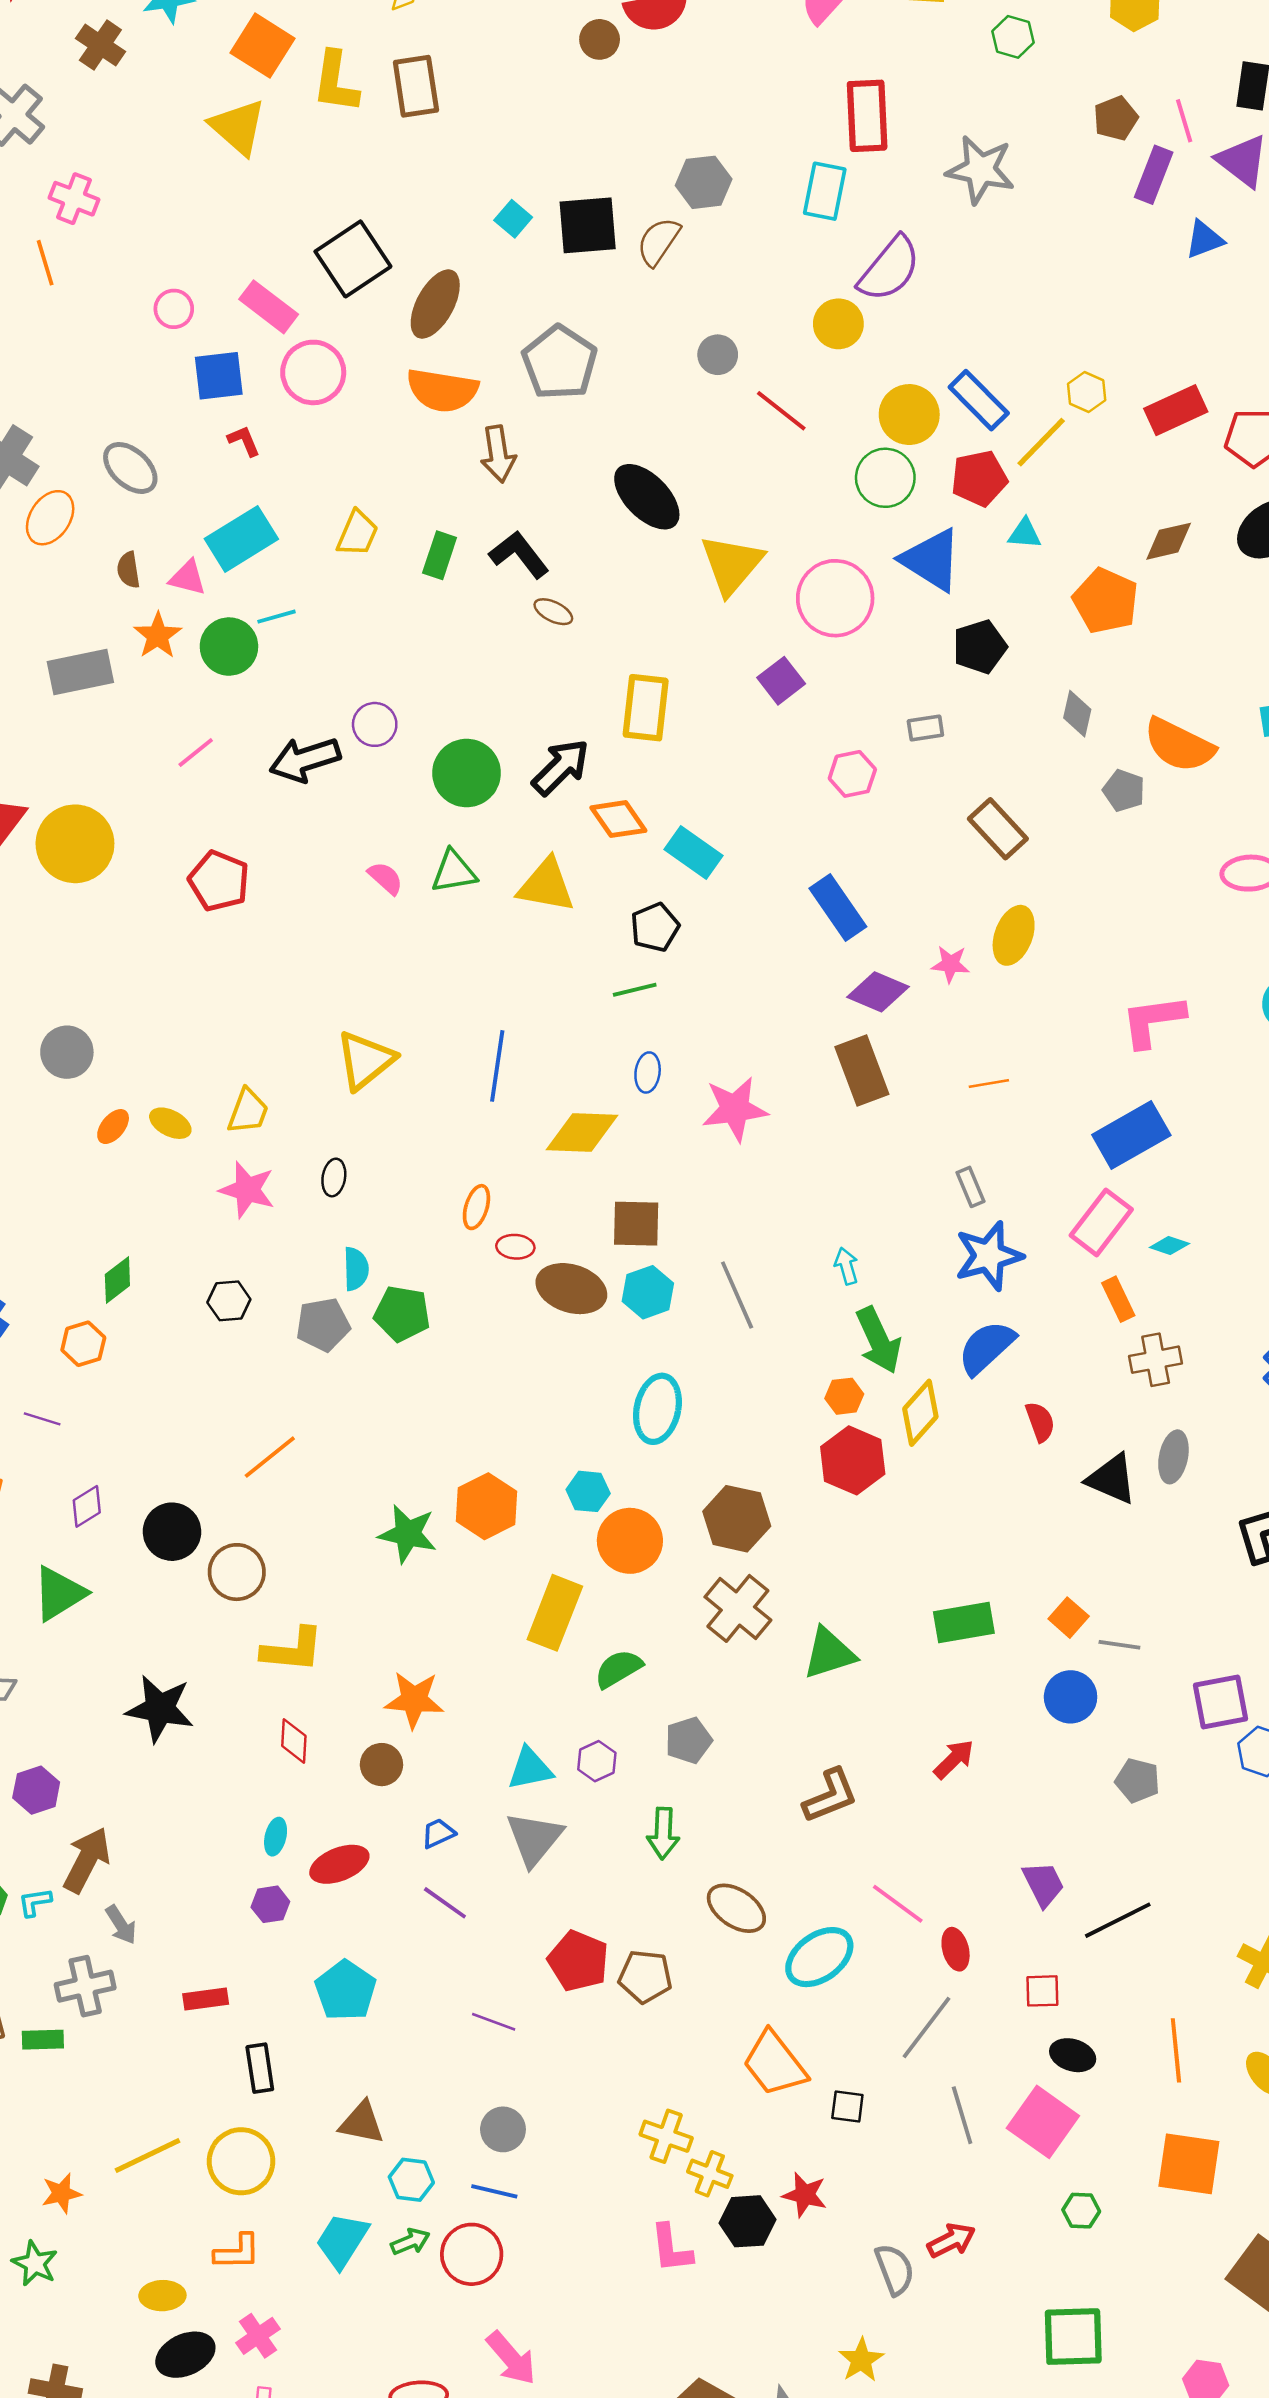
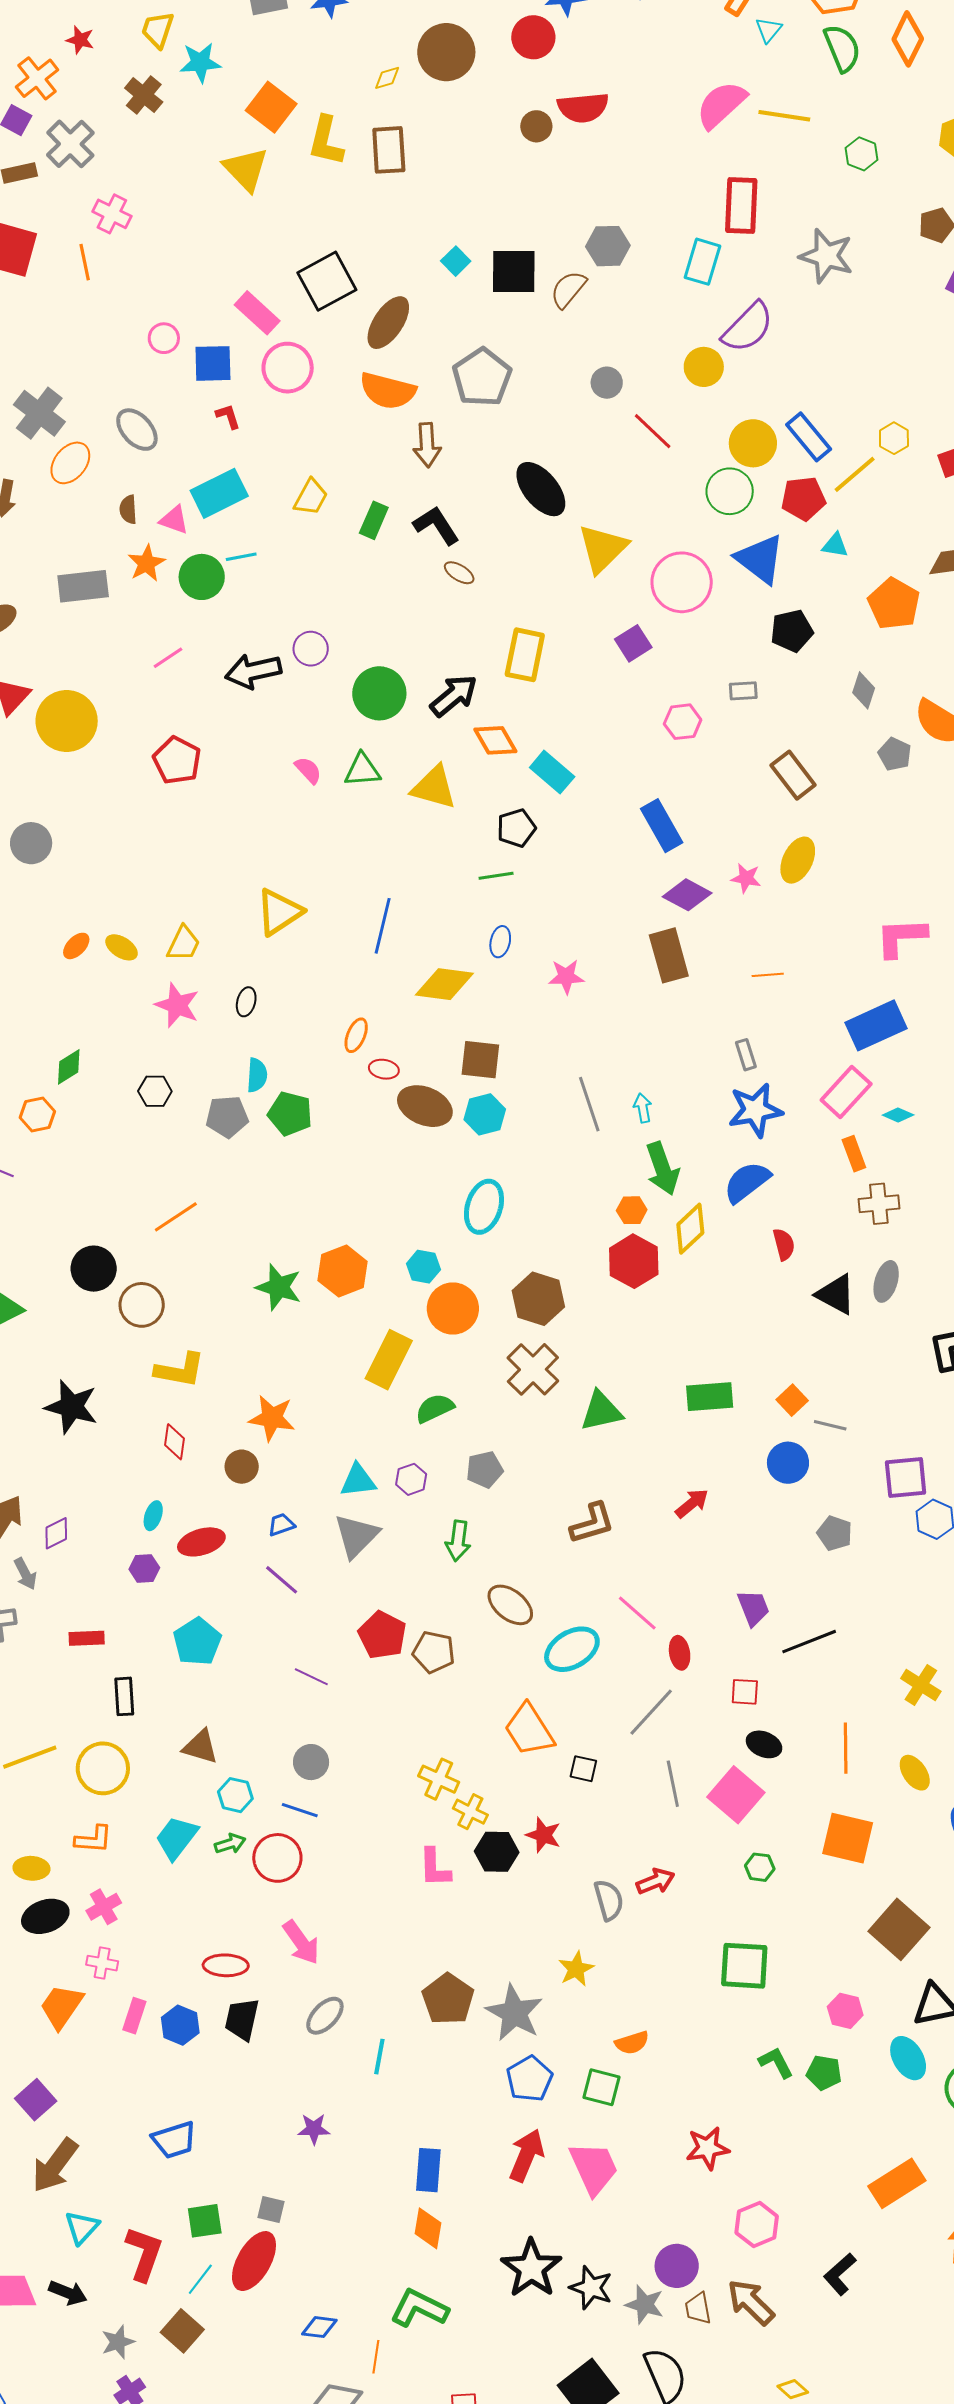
pink circle: (174, 309) -> (164, 338), moved
gray circle: (67, 1052) -> (31, 843), moved
pink star: (735, 1109) -> (566, 977), size x0.7
gray line: (737, 1295) -> (589, 1104), moved
purple diamond: (87, 1506) -> (56, 1533), moved

